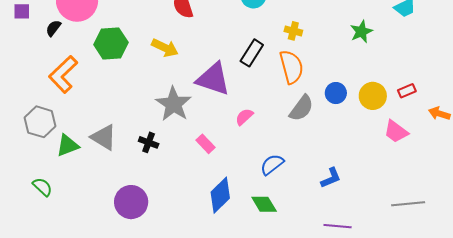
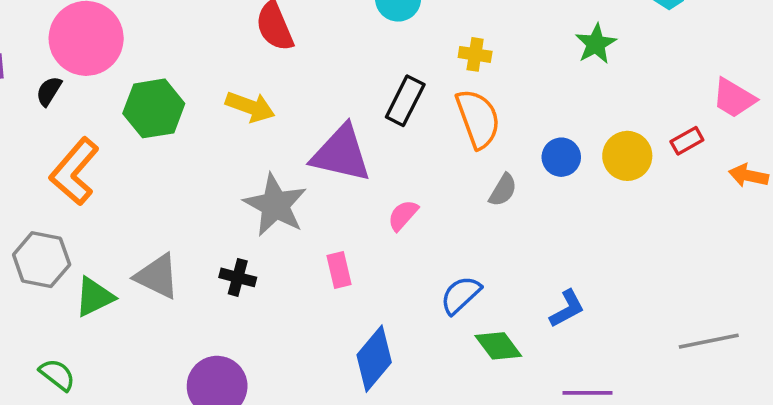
gray semicircle: (301, 108) -> (503, 190), size x0.7
pink trapezoid: (396, 131) -> (734, 98), moved
pink rectangle: (206, 144) -> (339, 270), turned 36
green diamond: (264, 204) -> (498, 346), moved

